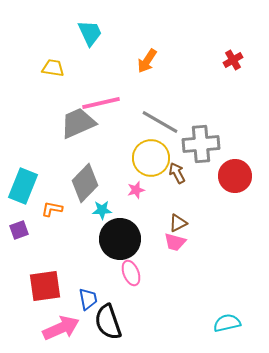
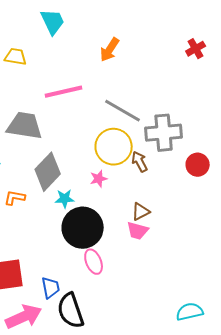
gray trapezoid: (78, 123) -> (25, 126), moved, turned 33
red circle: (235, 176) -> (198, 165), size x0.7

